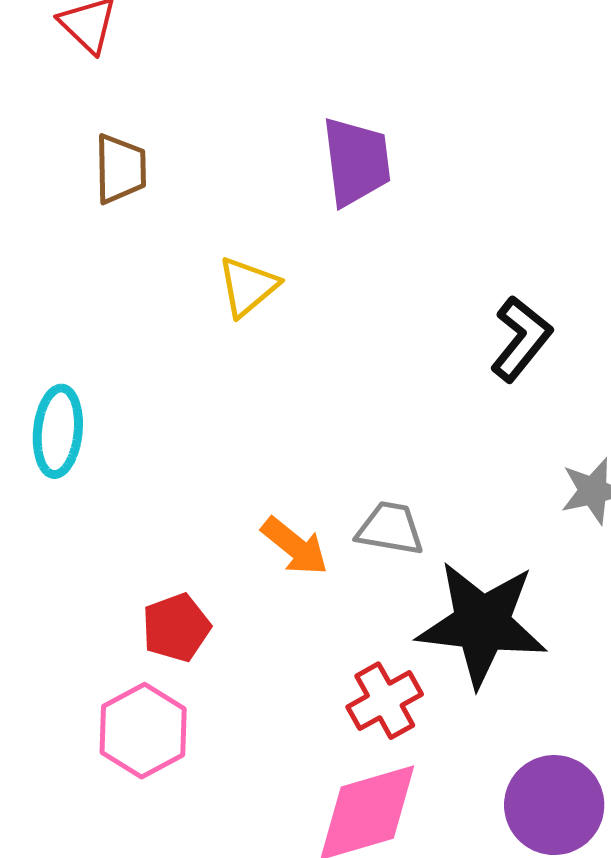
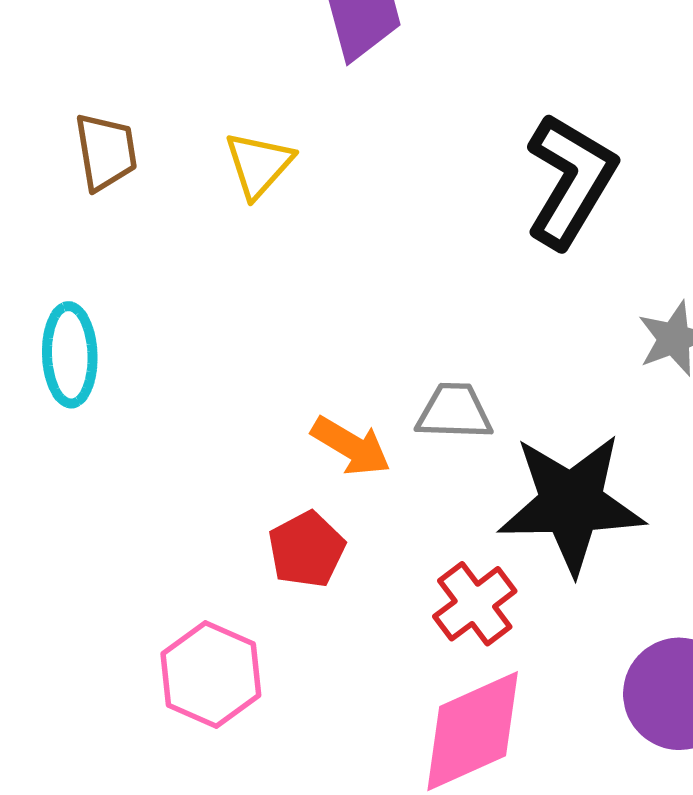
brown trapezoid: (120, 169) -> (106, 152), moved
black L-shape: (521, 339) -> (571, 180), size x1.4
red pentagon: (176, 628) -> (307, 549), moved

